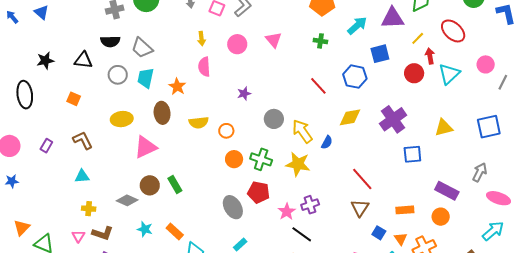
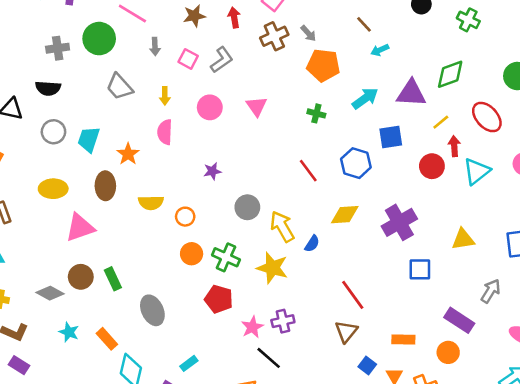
gray trapezoid: (142, 48) -> (119, 87), moved
gray arrow: (480, 172) -> (491, 291), moved
gray ellipse: (233, 207) -> (152, 310), moved

